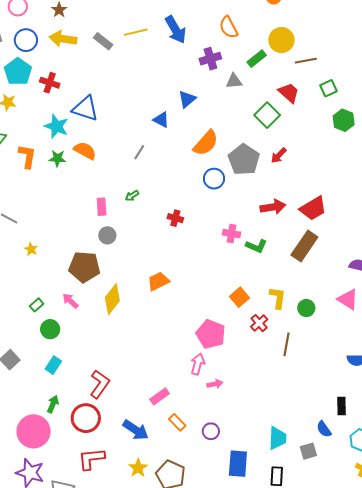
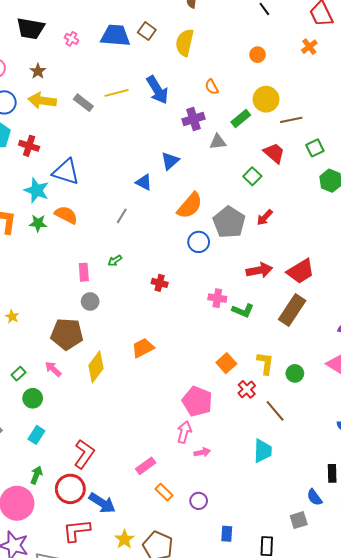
orange semicircle: (229, 27) -> (212, 87), size x0.7
green square: (267, 115) -> (252, 176), size x0.7
brown line: (287, 344) -> (275, 411), turned -50
blue arrow: (136, 430) -> (102, 503), moved
cyan trapezoid: (277, 438) -> (263, 451), moved
blue rectangle: (238, 464) -> (227, 534), size x0.6

